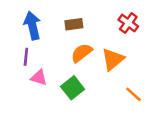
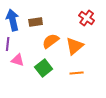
brown rectangle: (74, 24) -> (36, 22), moved
orange line: (134, 94) -> (77, 73), moved, turned -48

